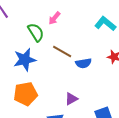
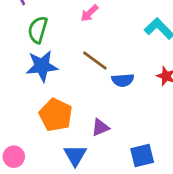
green semicircle: (36, 32) -> (38, 30), moved, turned -138
orange pentagon: (25, 94) -> (56, 115), moved, turned 30

